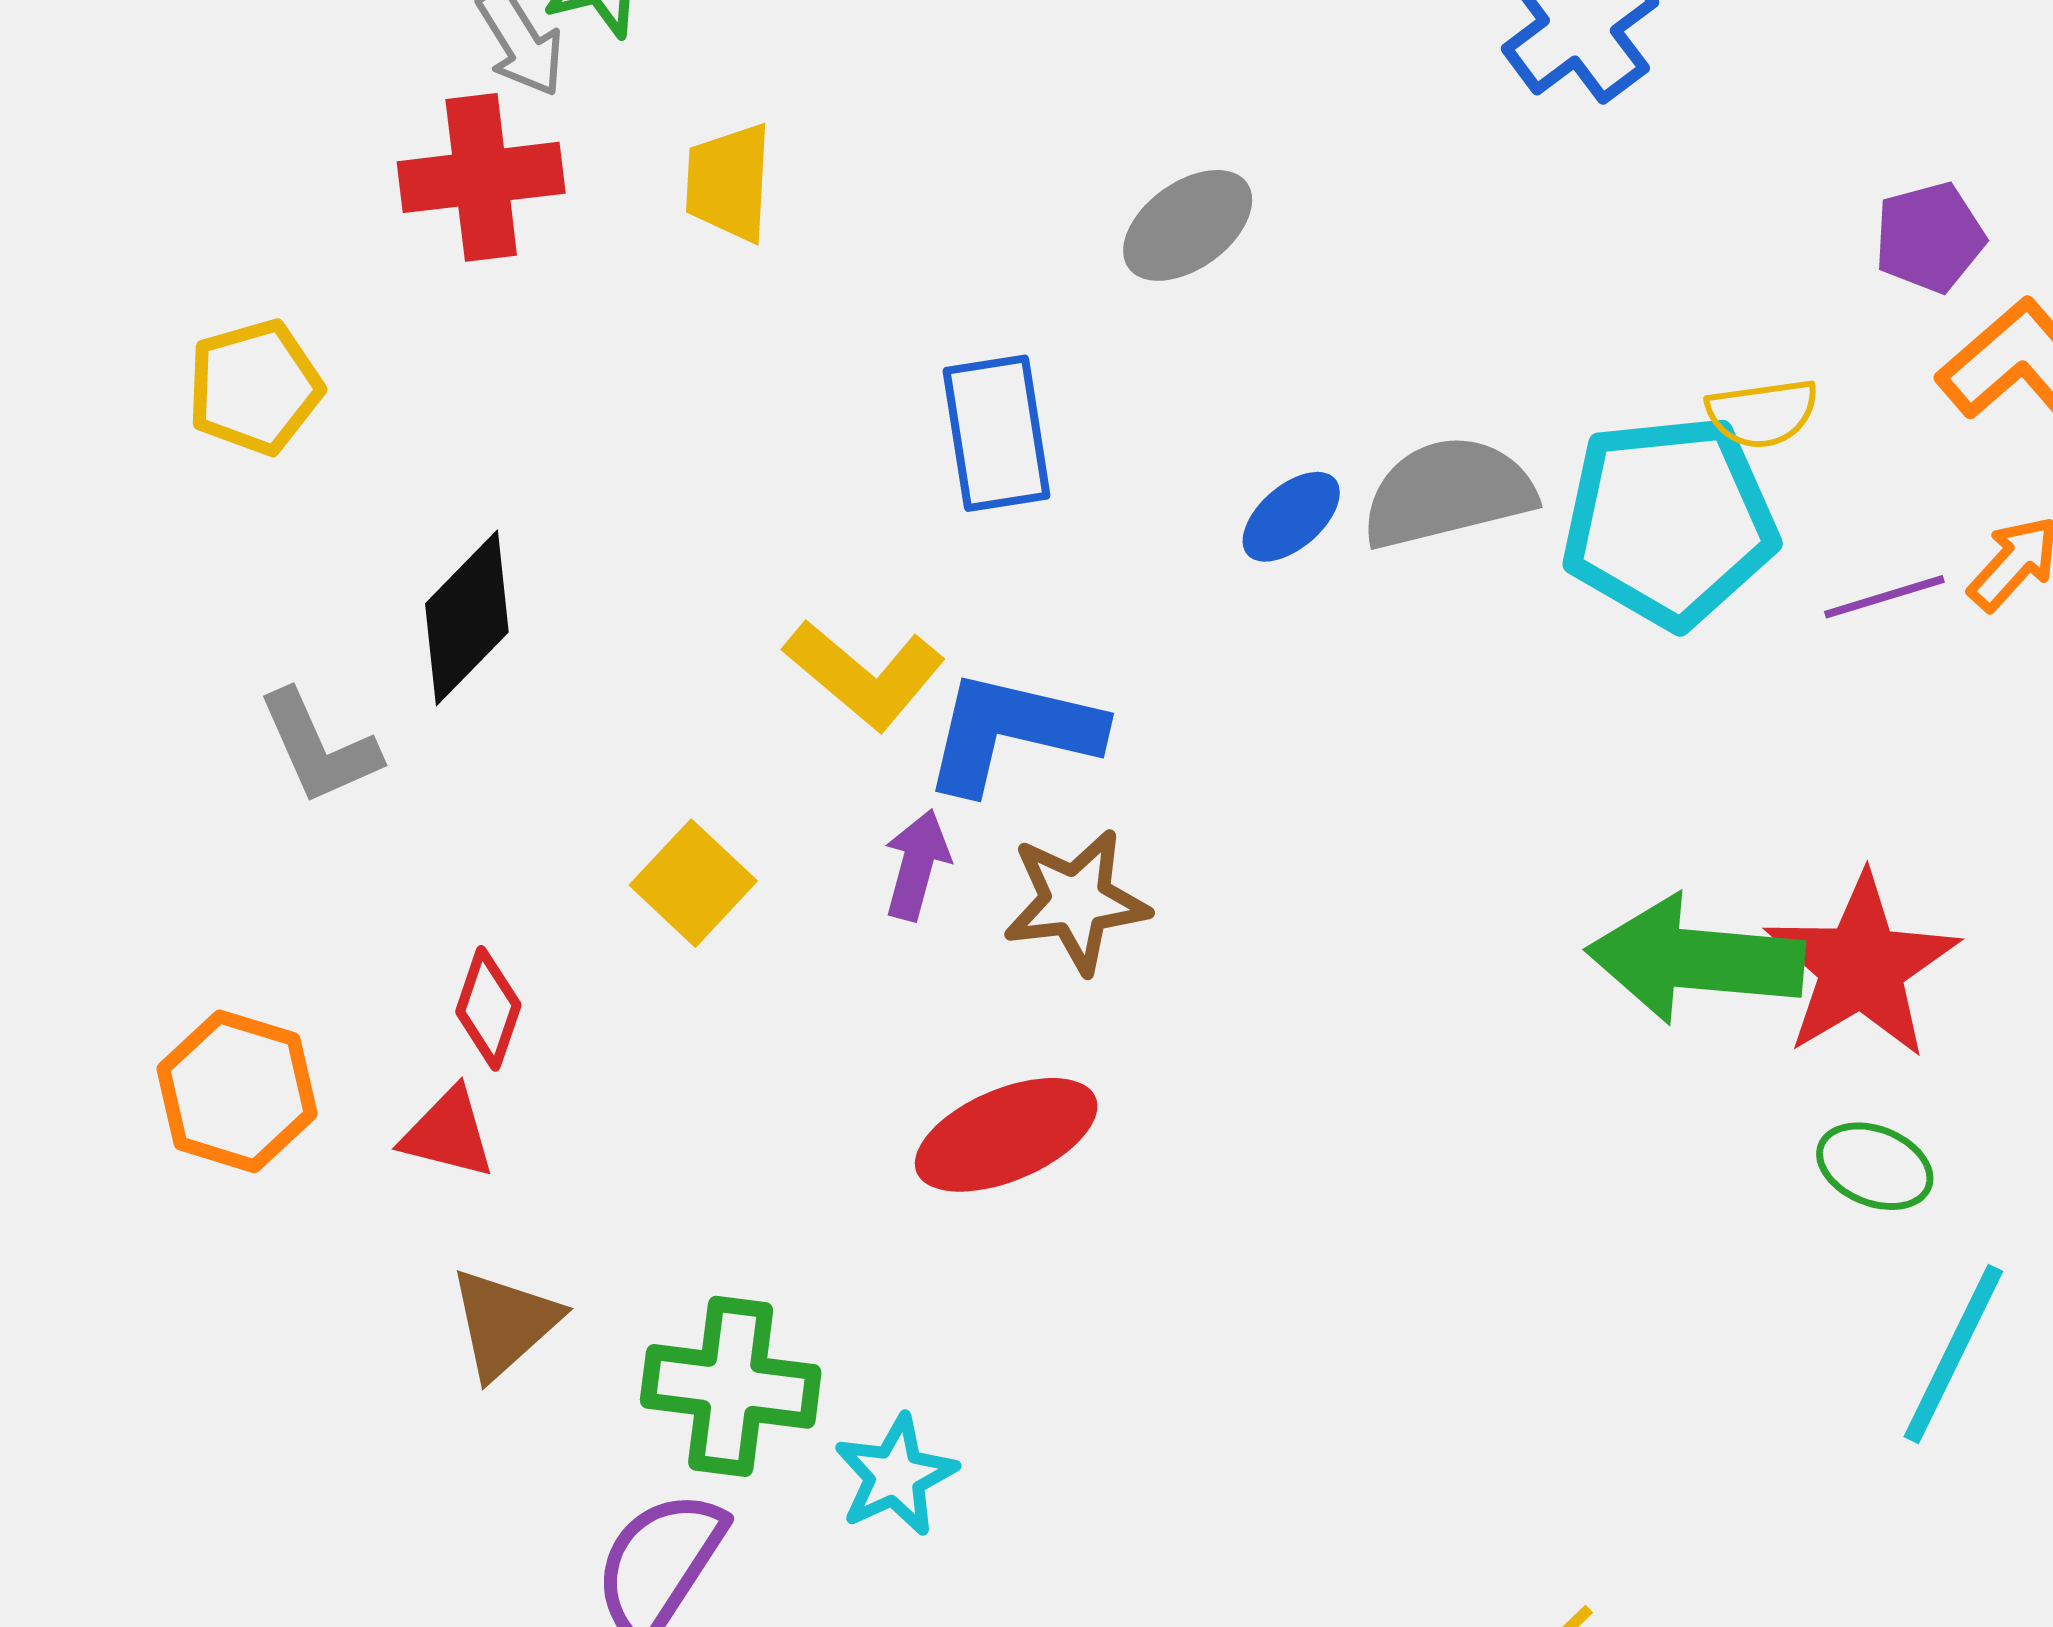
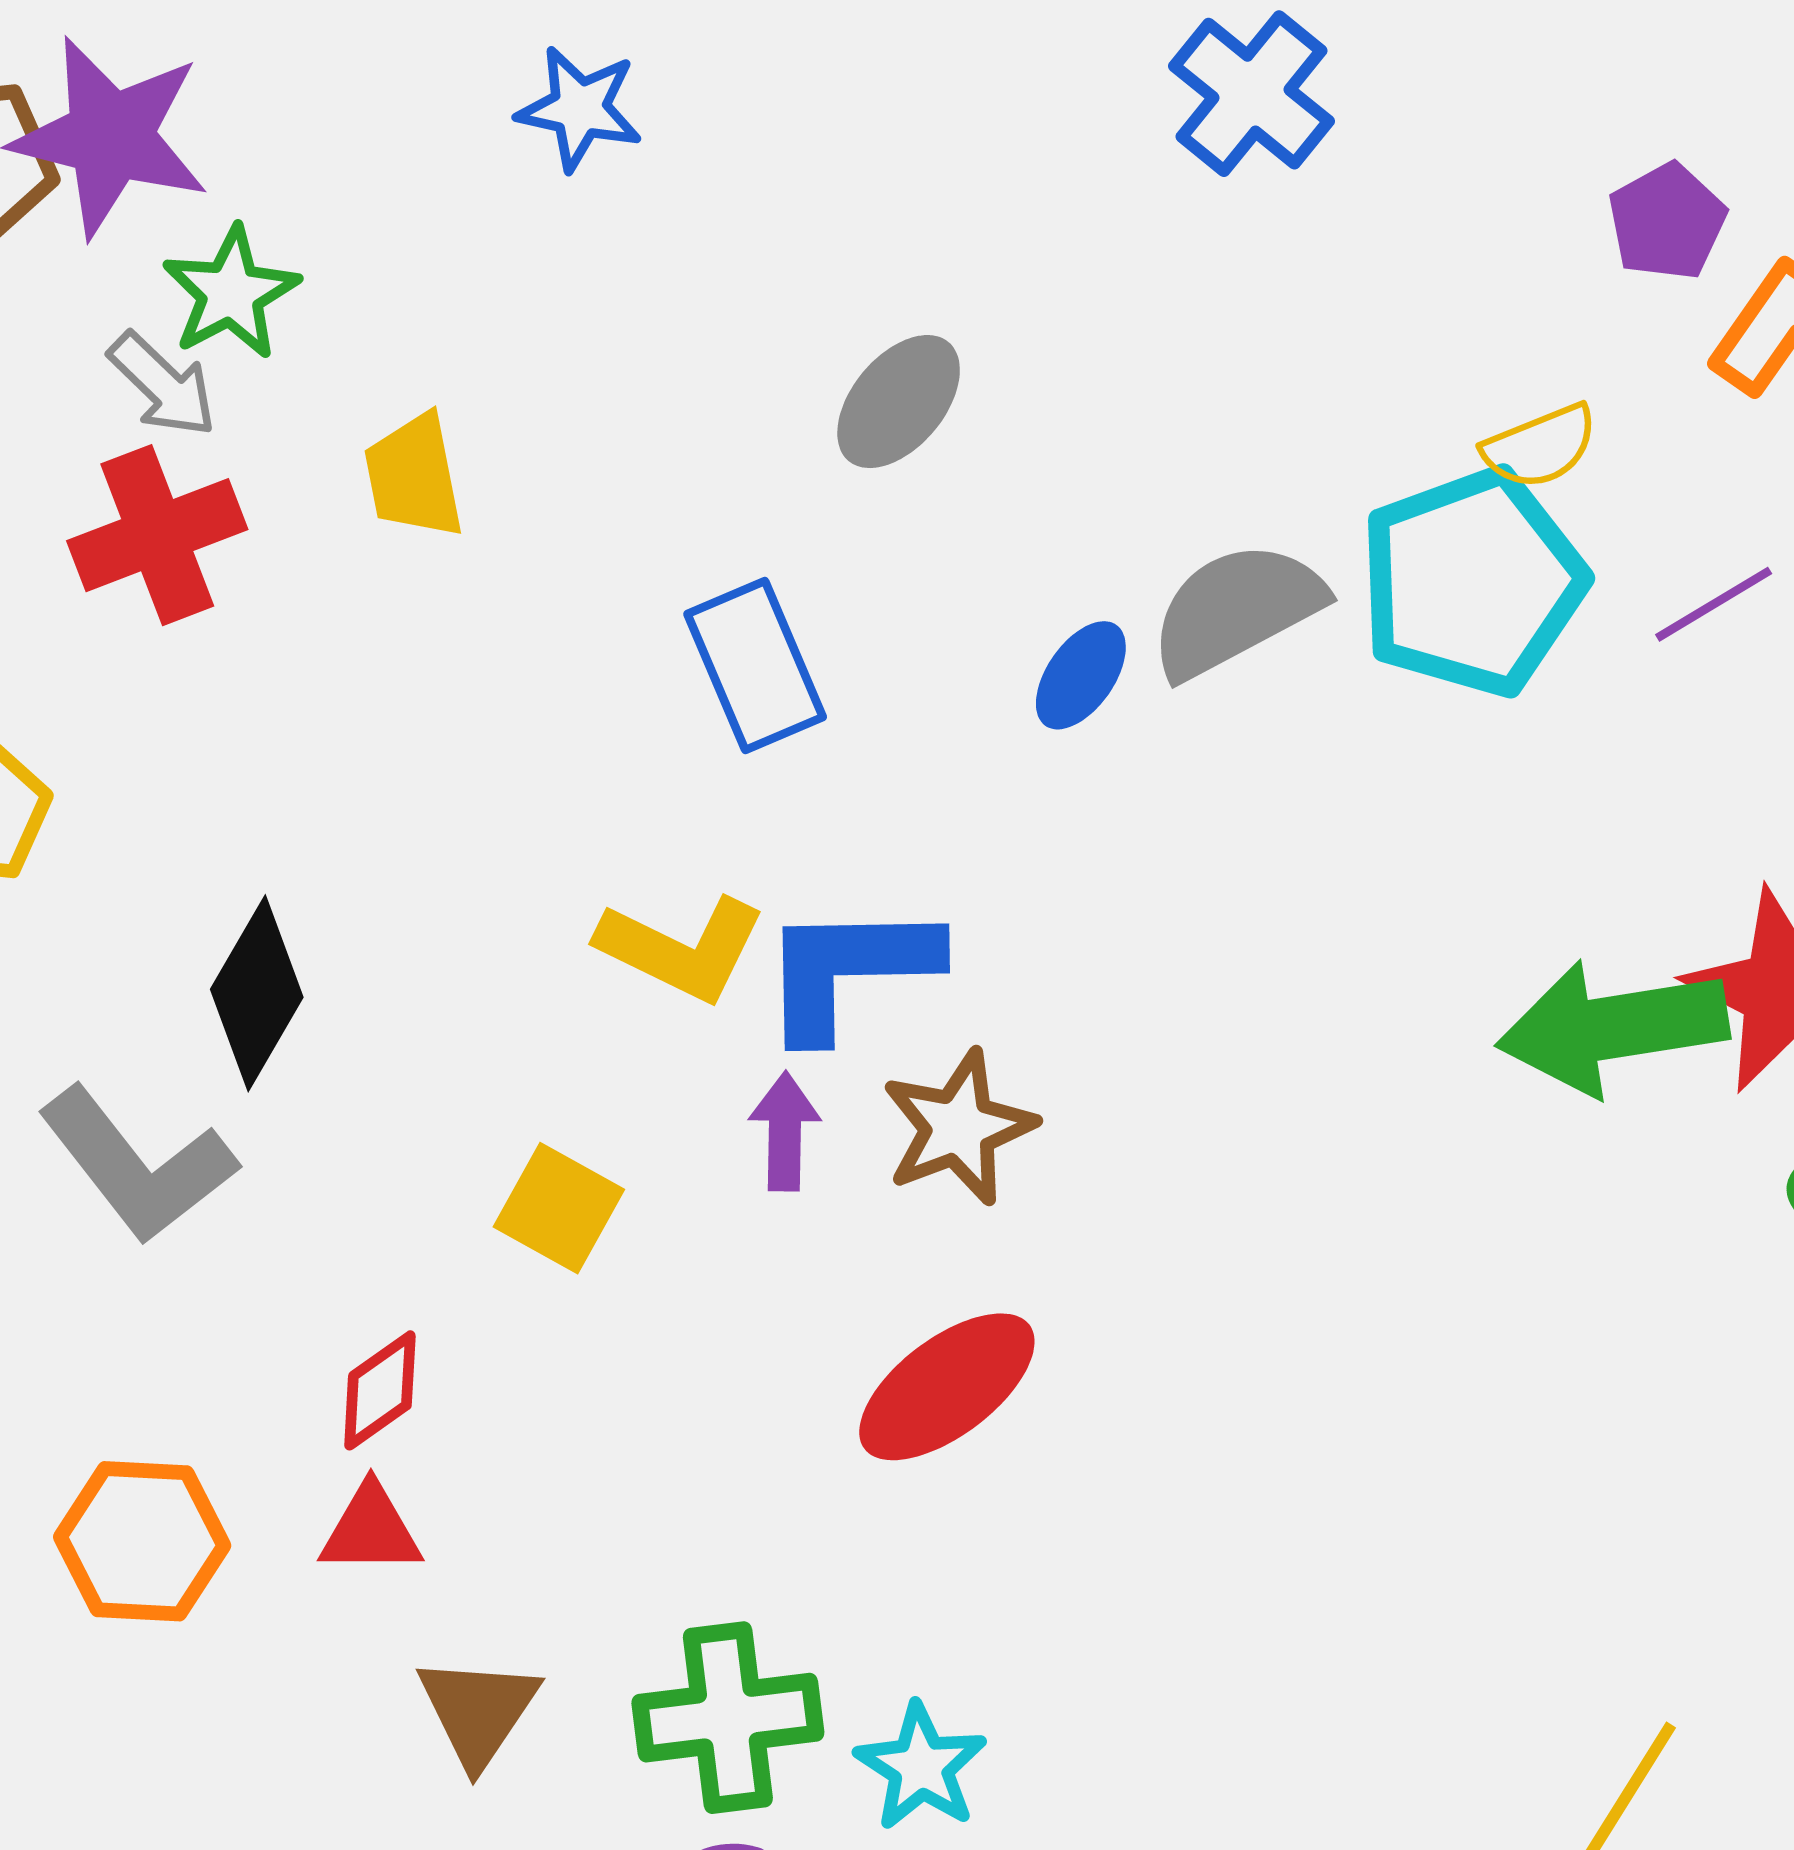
gray L-shape: (319, 747) -> (137, 1165), size x1.4
red diamond: (488, 1008) -> (380, 1390), turned 50

